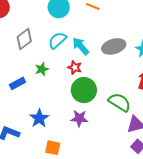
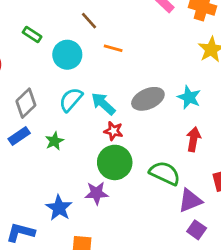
red star: (75, 67) -> (113, 131), moved
blue rectangle: (17, 83) -> (19, 136), moved
purple star: (79, 118) -> (96, 193), moved

